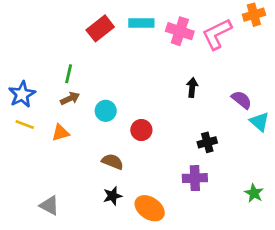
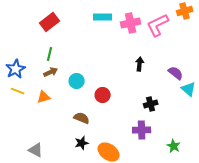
red rectangle: (100, 28) -> (50, 22), moved
pink cross: (180, 31) -> (131, 23), turned -30
green star: (254, 193) -> (174, 146), moved

